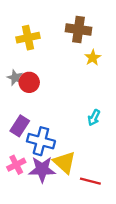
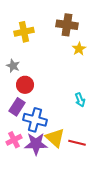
red circle: (29, 82) -> (25, 85), moved
cyan arrow: (94, 118) -> (80, 100), turned -48
red line: (90, 181) -> (77, 143), moved

